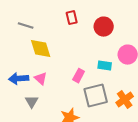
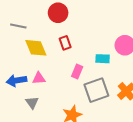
red rectangle: (72, 18) -> (65, 43), moved
red circle: (104, 27) -> (58, 13), moved
pink triangle: (41, 79) -> (39, 78), turned -40

